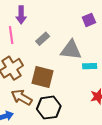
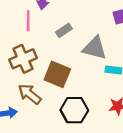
black hexagon: (49, 108) -> (74, 110), moved

